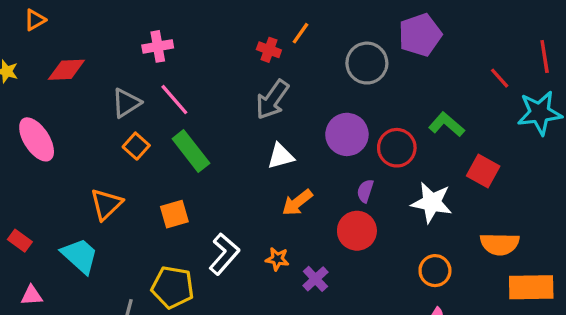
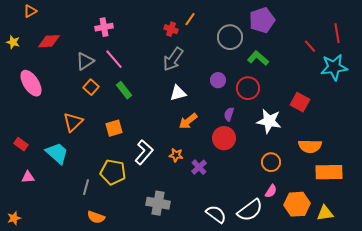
green L-shape: (447, 124) -> (258, 58), moved
purple circle: (347, 134) -> (218, 80), size x0.6
green rectangle: (191, 151) -> (124, 90), size x0.7

